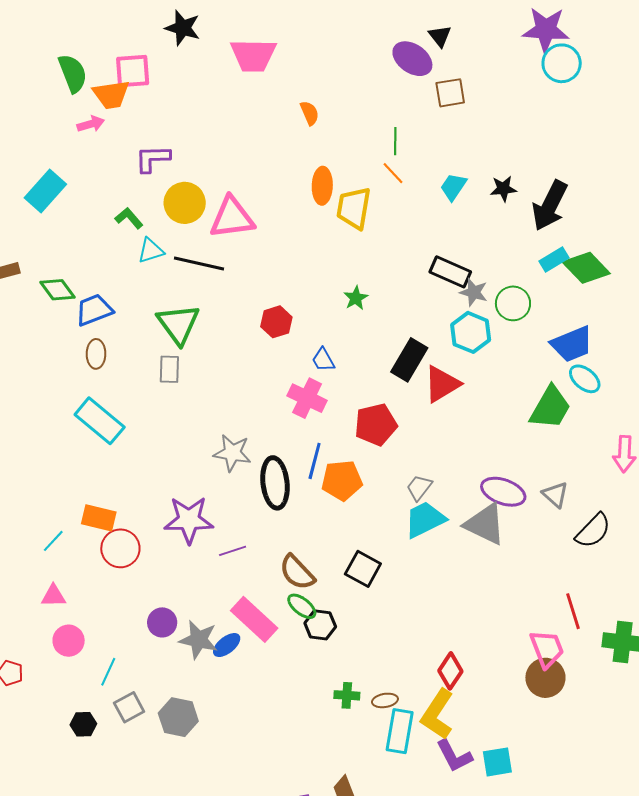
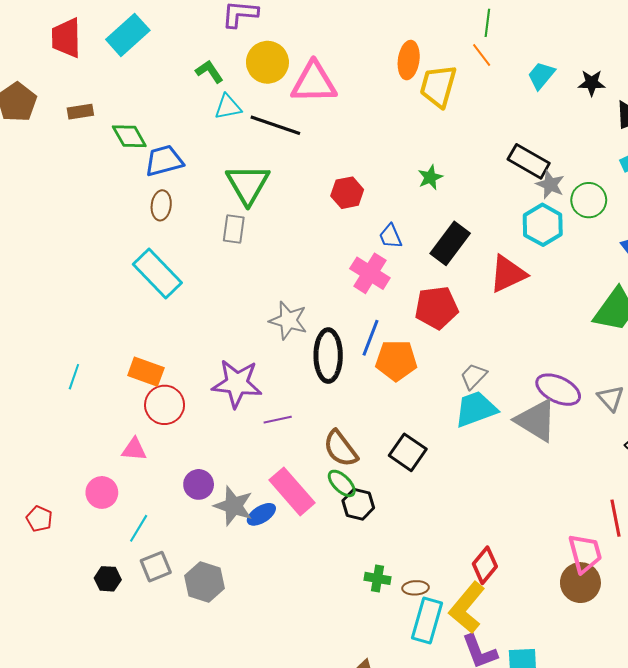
black rectangle: (409, 360) -> (450, 243), moved
cyan line: (53, 541) -> (74, 377), moved, turned -30
pink triangle: (54, 596) -> (134, 449), moved

